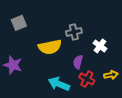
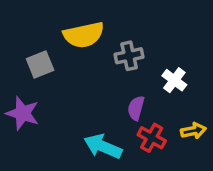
gray square: (19, 23) -> (40, 65), moved
yellow semicircle: (50, 47) -> (84, 35), moved

